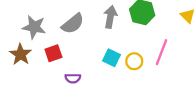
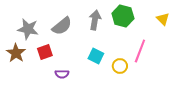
yellow circle: (134, 61) -> (120, 66), moved

